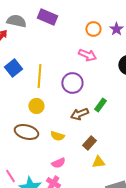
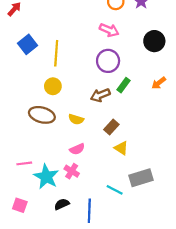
purple circle: (72, 83) -> (108, 61), moved
yellow triangle: (98, 162) -> (121, 148), turned 40
pink line: (10, 176) -> (24, 163), turned -64

